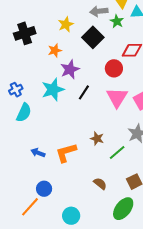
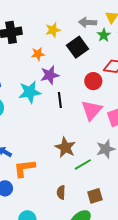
black line: (84, 92) -> (60, 100), turned -49
brown star: (97, 139) -> (65, 147), size x1.5
orange L-shape: (66, 153) -> (24, 168), moved
brown semicircle: (100, 184) -> (61, 192), turned -136

